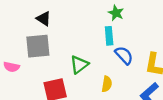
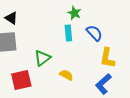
blue semicircle: (124, 55) -> (94, 33), moved
yellow semicircle: (107, 84) -> (66, 75), turned -72

